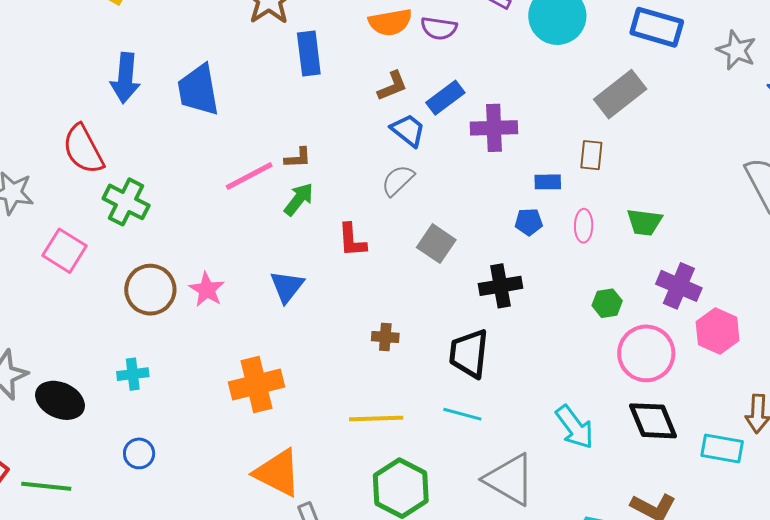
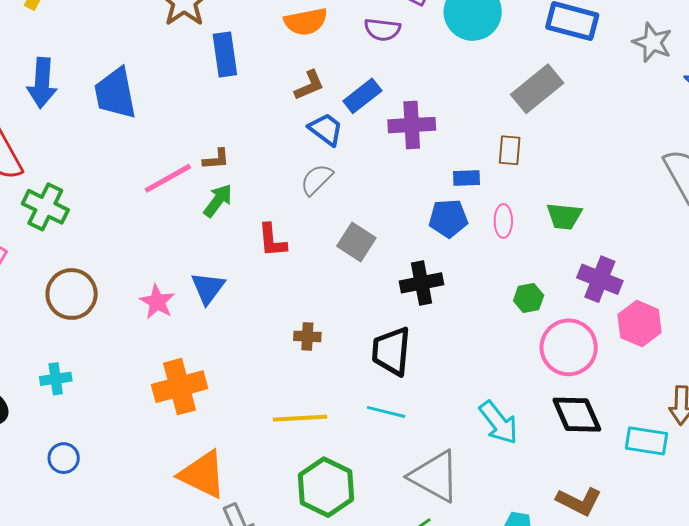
purple semicircle: (439, 28) -> (382, 30), moved
blue pentagon: (529, 222) -> (448, 218), size x1.4
pink star: (207, 290) -> (157, 302), moved

